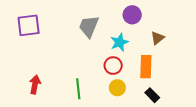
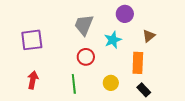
purple square: (29, 25) -> (32, 40), moved
red circle: (113, 66) -> (86, 57), moved

